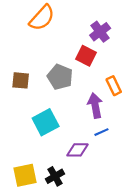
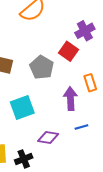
blue line: (101, 132) -> (81, 127), moved

